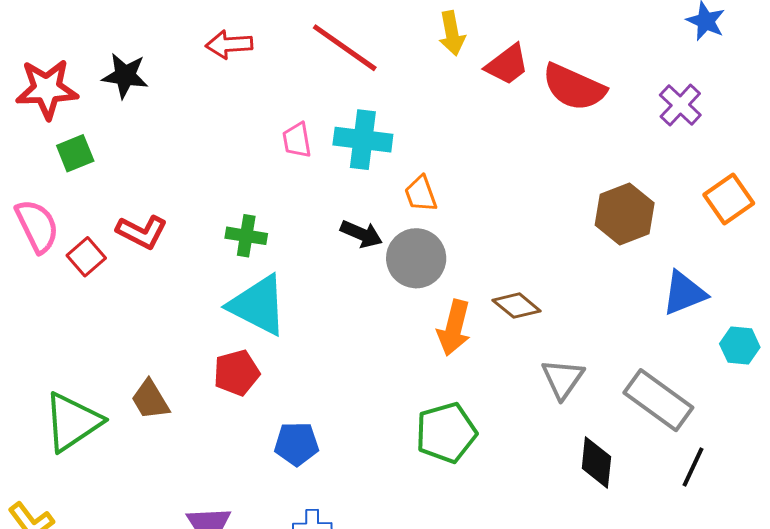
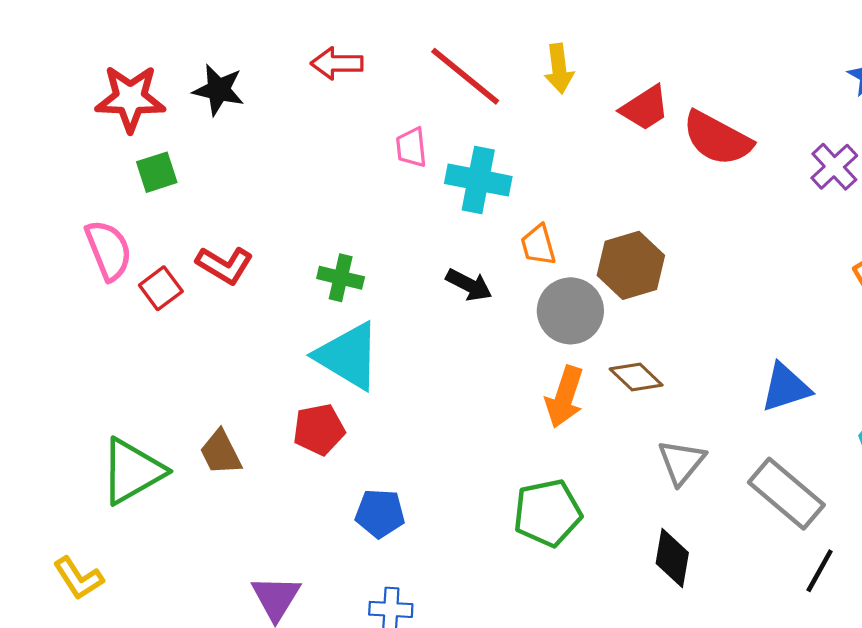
yellow arrow: (452, 33) -> (559, 69), moved
pink trapezoid: (297, 140) -> (411, 147), moved
brown hexagon: (625, 214) -> (631, 265), moved
gray circle: (416, 258) -> (570, 311), moved
blue triangle: (684, 293) -> (786, 388), moved
black diamond: (596, 463) -> (672, 558), moved

